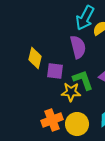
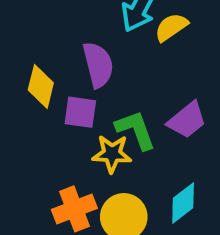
purple semicircle: (78, 47) -> (98, 65), moved

